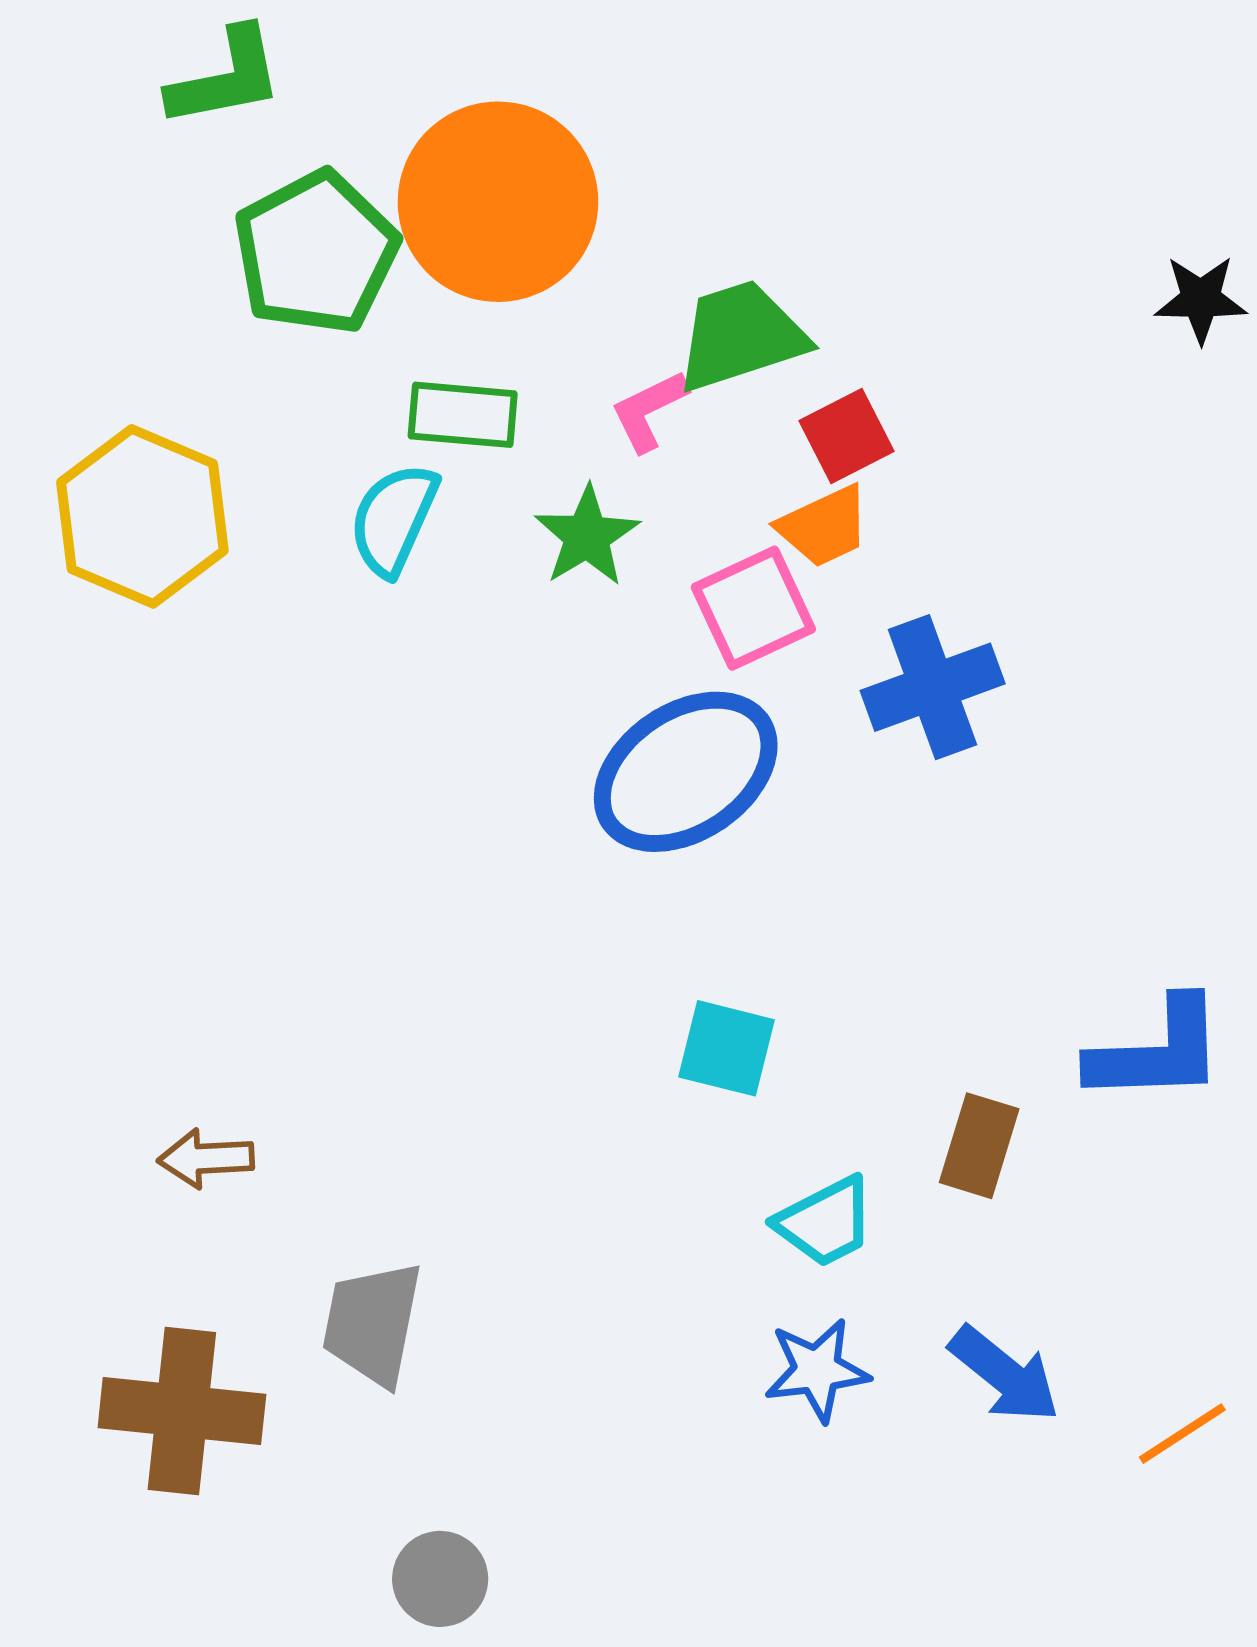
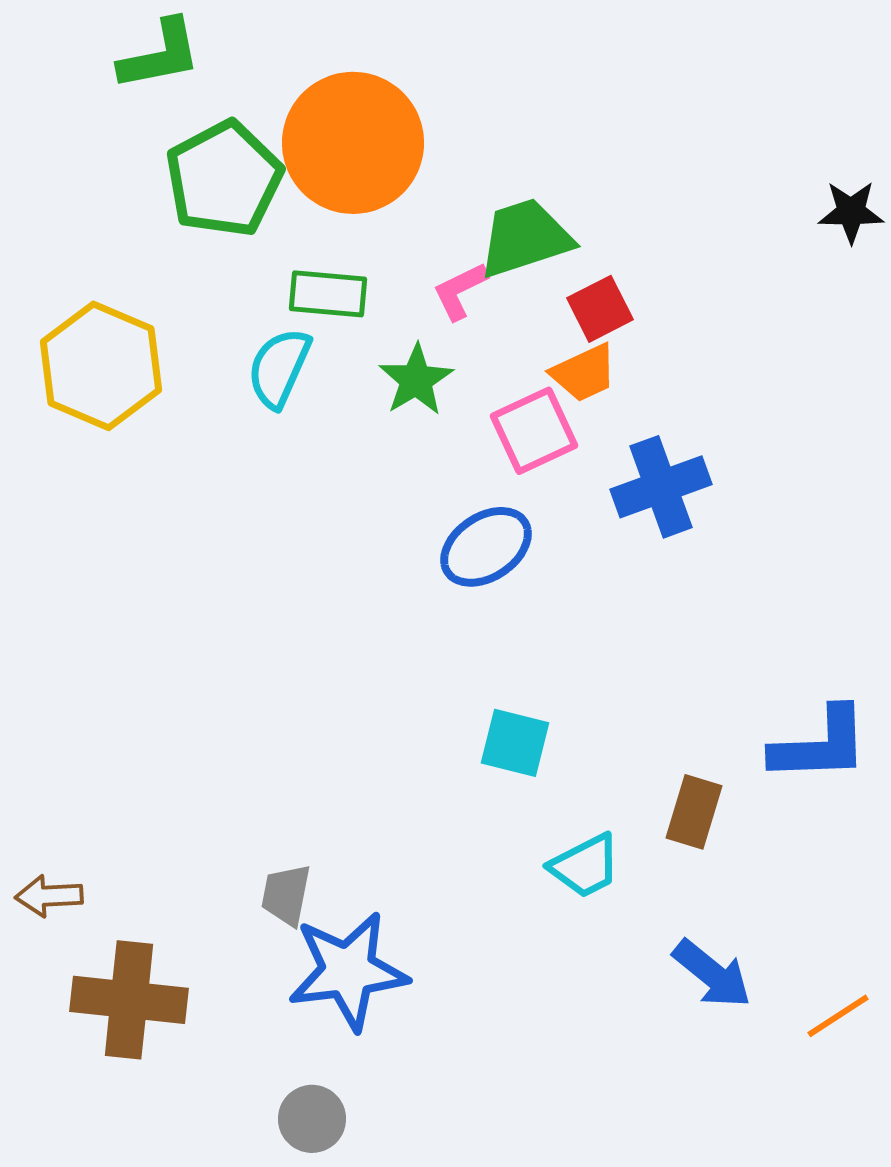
blue ellipse: (686, 772) -> (486, 547), size x0.7
brown arrow: (206, 1158) -> (49, 896), moved
gray trapezoid: (372, 1324) -> (286, 895), moved, size x0.7
blue star: (817, 1370) -> (348, 971), moved, size x1.6

